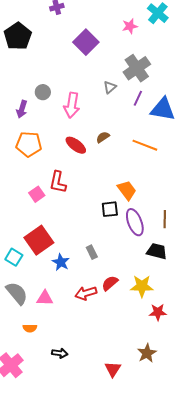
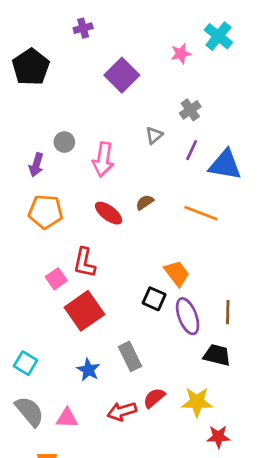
gray cross: (137, 68) -> (190, 110), size x0.6
black square: (110, 209) -> (154, 299), turned 30
red square: (39, 240) -> (84, 311), moved
gray rectangle: (92, 252) -> (130, 356), size x1.5

